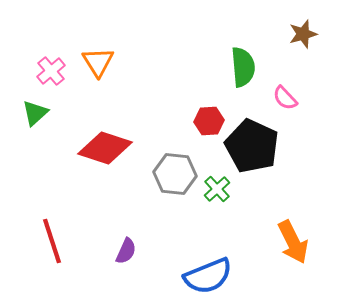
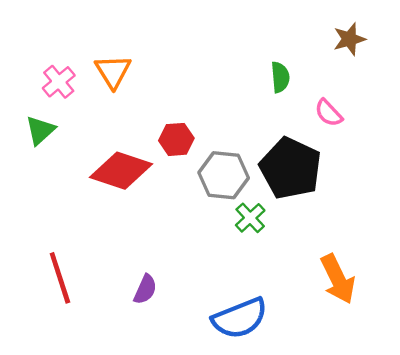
green semicircle: (243, 67) -> (280, 77), size x0.7
red hexagon: (209, 121) -> (176, 139), moved
gray hexagon: (175, 174) -> (224, 175), moved

